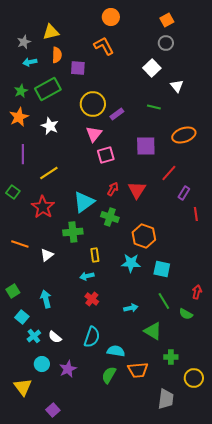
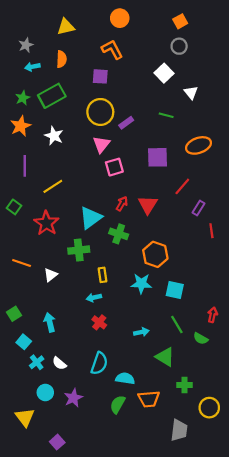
yellow triangle: (51, 32) -> (66, 27), moved
purple square: (78, 68) -> (100, 76), moved

